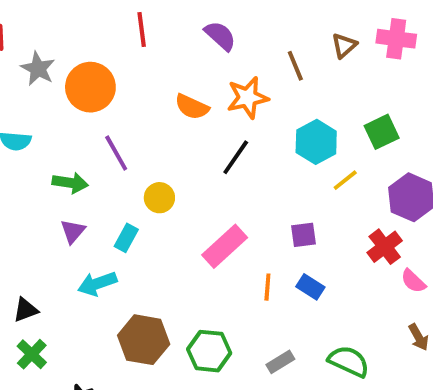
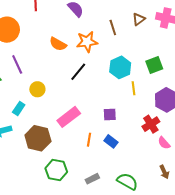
yellow line: (345, 180) -> (133, 88), turned -64
brown hexagon: (144, 340) -> (38, 138), moved

